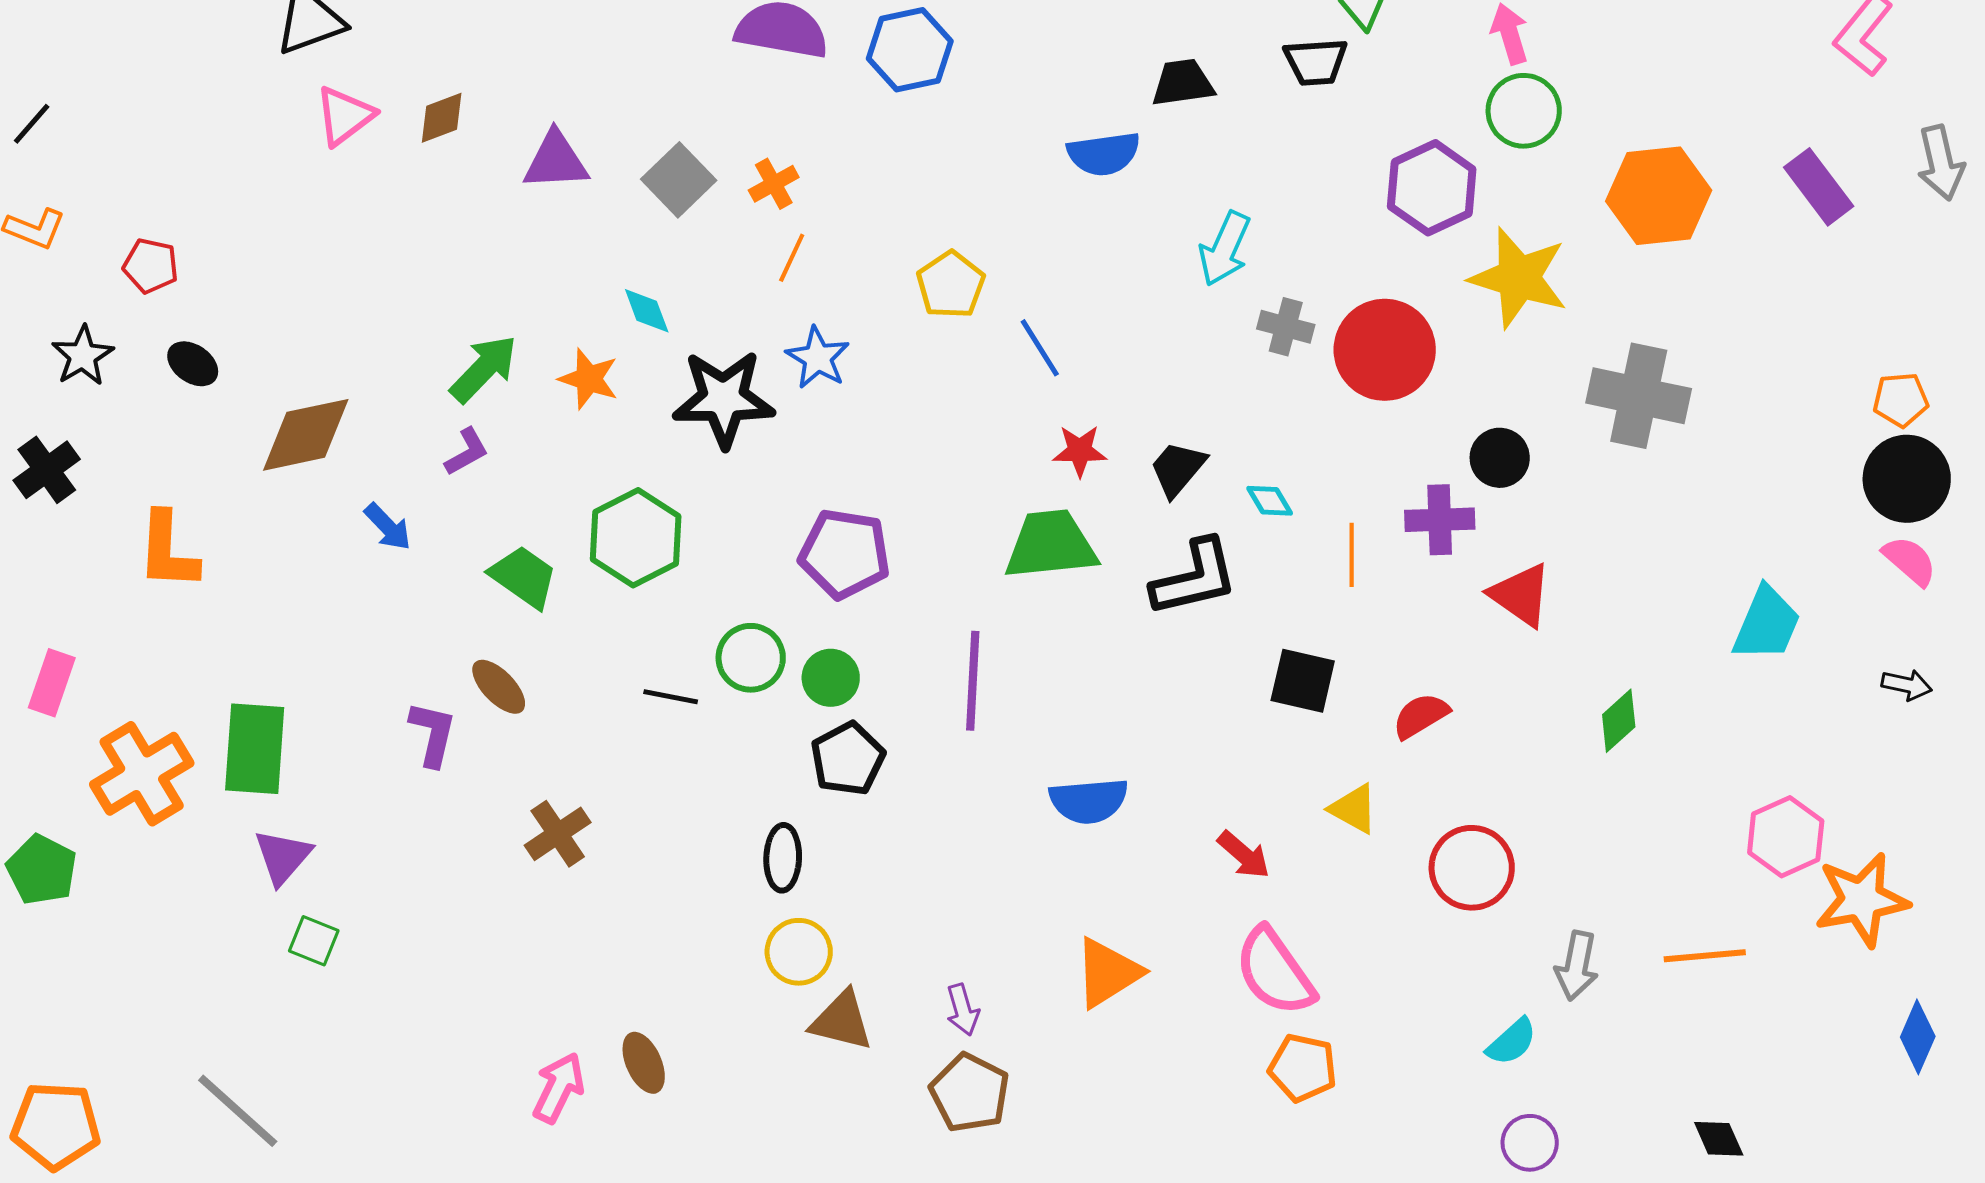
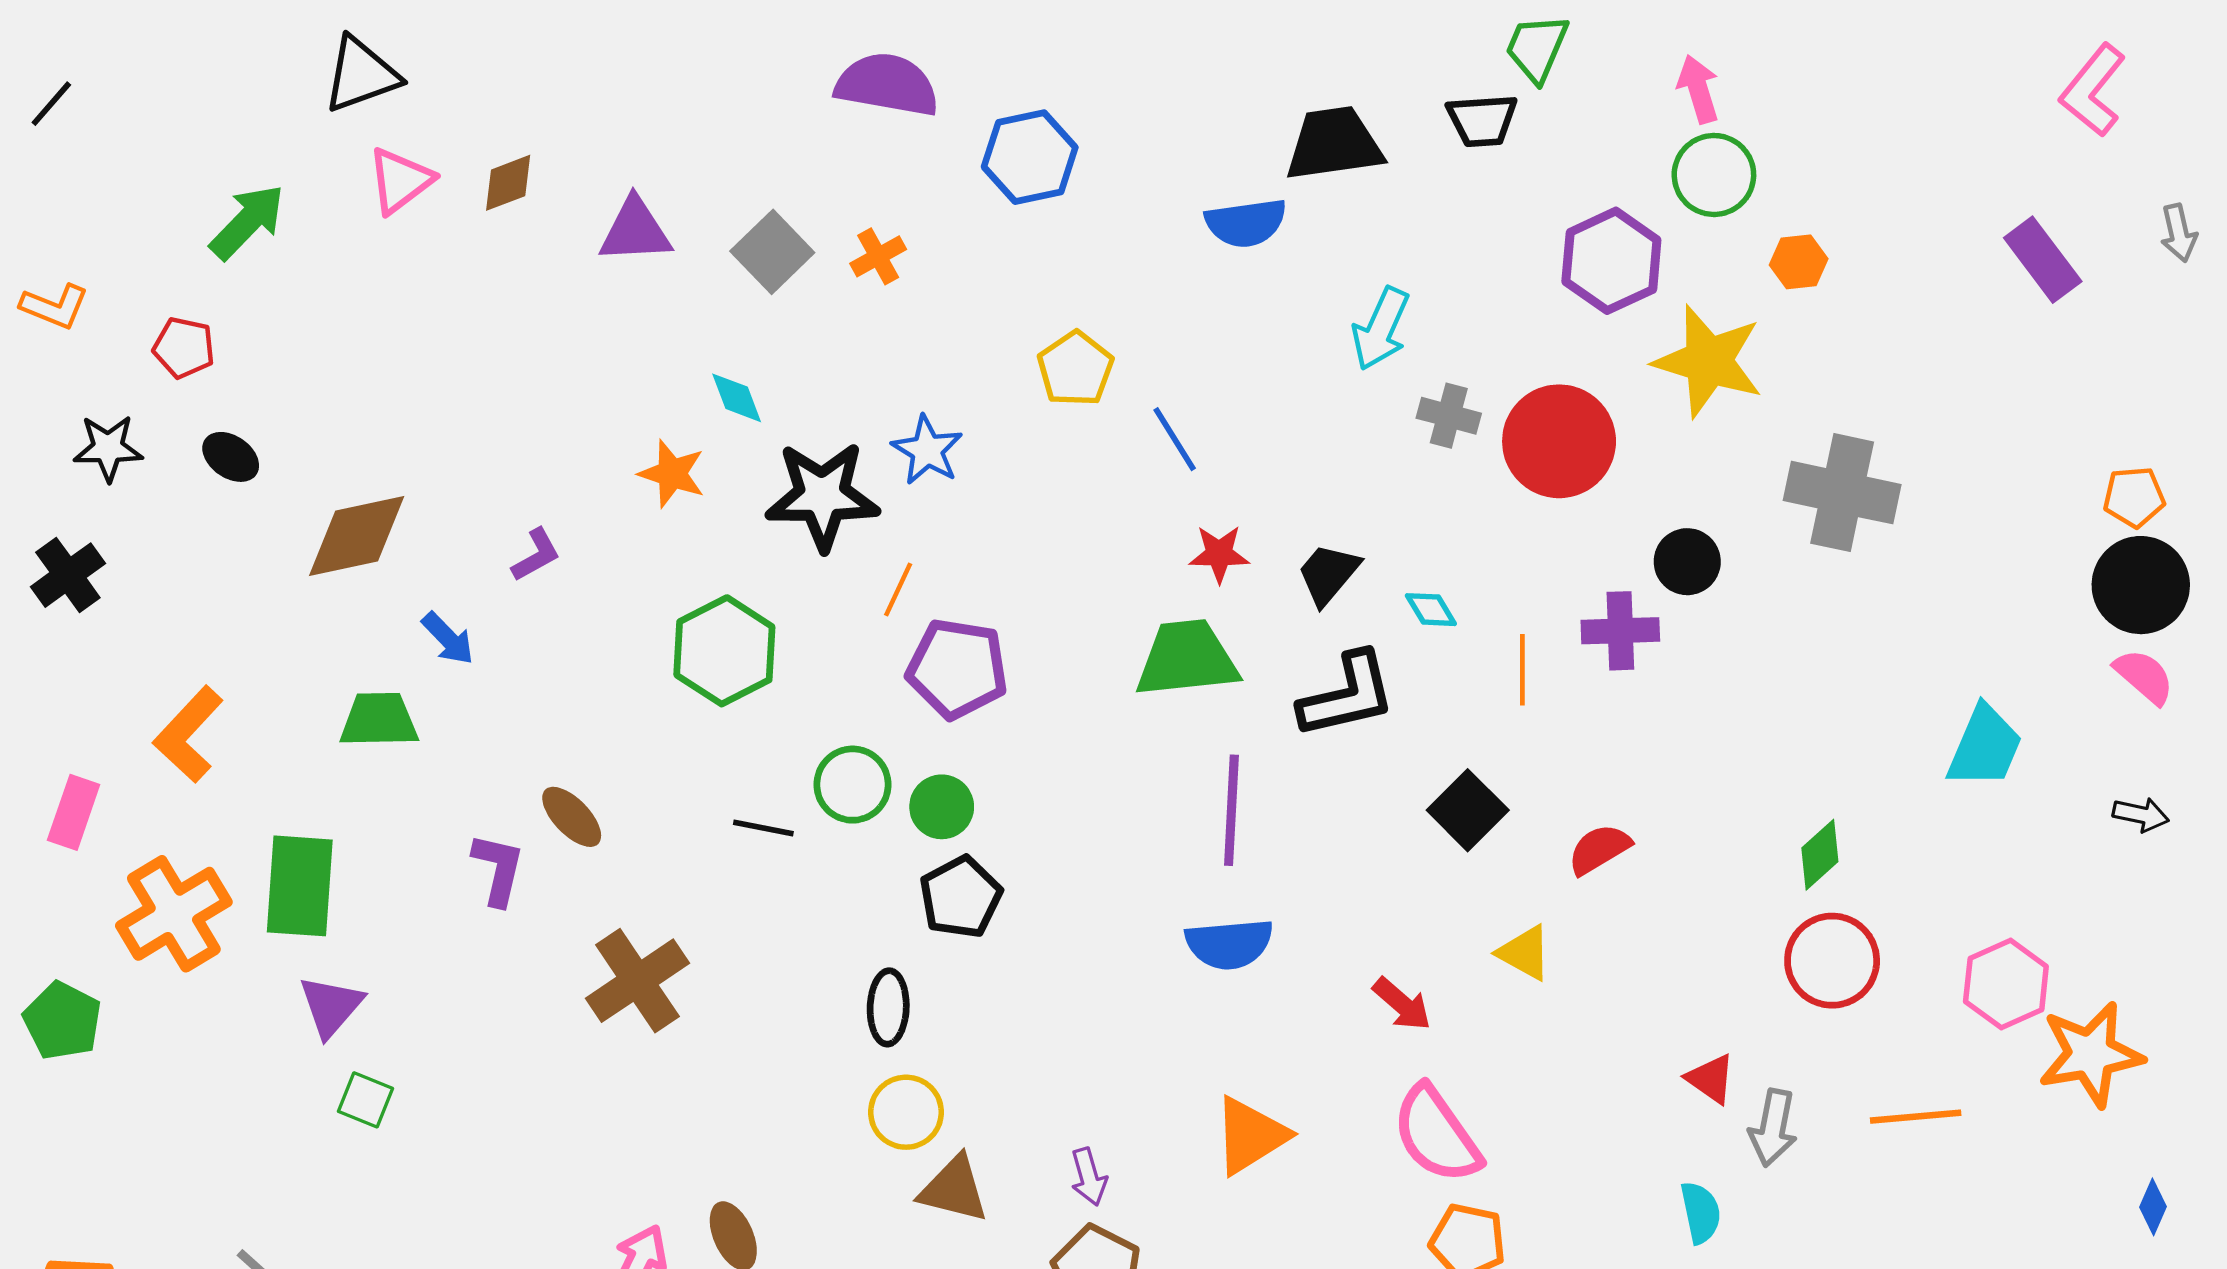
blue hexagon: (910, 50) -> (1030, 157), moved
black trapezoid: (1183, 83) -> (1334, 144), size x1.4
black line: (32, 124) -> (51, 104), moved
gray arrow: (1941, 163) -> (2179, 233), size x0.7
orange hexagon: (1659, 196) -> (1799, 262), moved, size x0.5
orange line: (792, 258) -> (898, 590), moved
black star: (83, 356) -> (108, 448), turned 30
green arrow: (484, 369) -> (247, 222), moved
orange L-shape: (168, 551) -> (188, 734), moved, turned 40
green trapezoid: (524, 577) -> (379, 720), moved, turned -36
red triangle: (1521, 595) -> (1711, 1079), moved, size x0.7
purple line: (973, 681) -> (1231, 810), moved
black square: (1303, 681) -> (1468, 810), turned 32
brown cross: (558, 834) -> (637, 981), size x1.4
red circle: (1472, 868) -> (1832, 961), moved
blue diamond: (1918, 1037) -> (2153, 1207), size x0.7
cyan semicircle: (1512, 1042) -> (1701, 1212), turned -60

